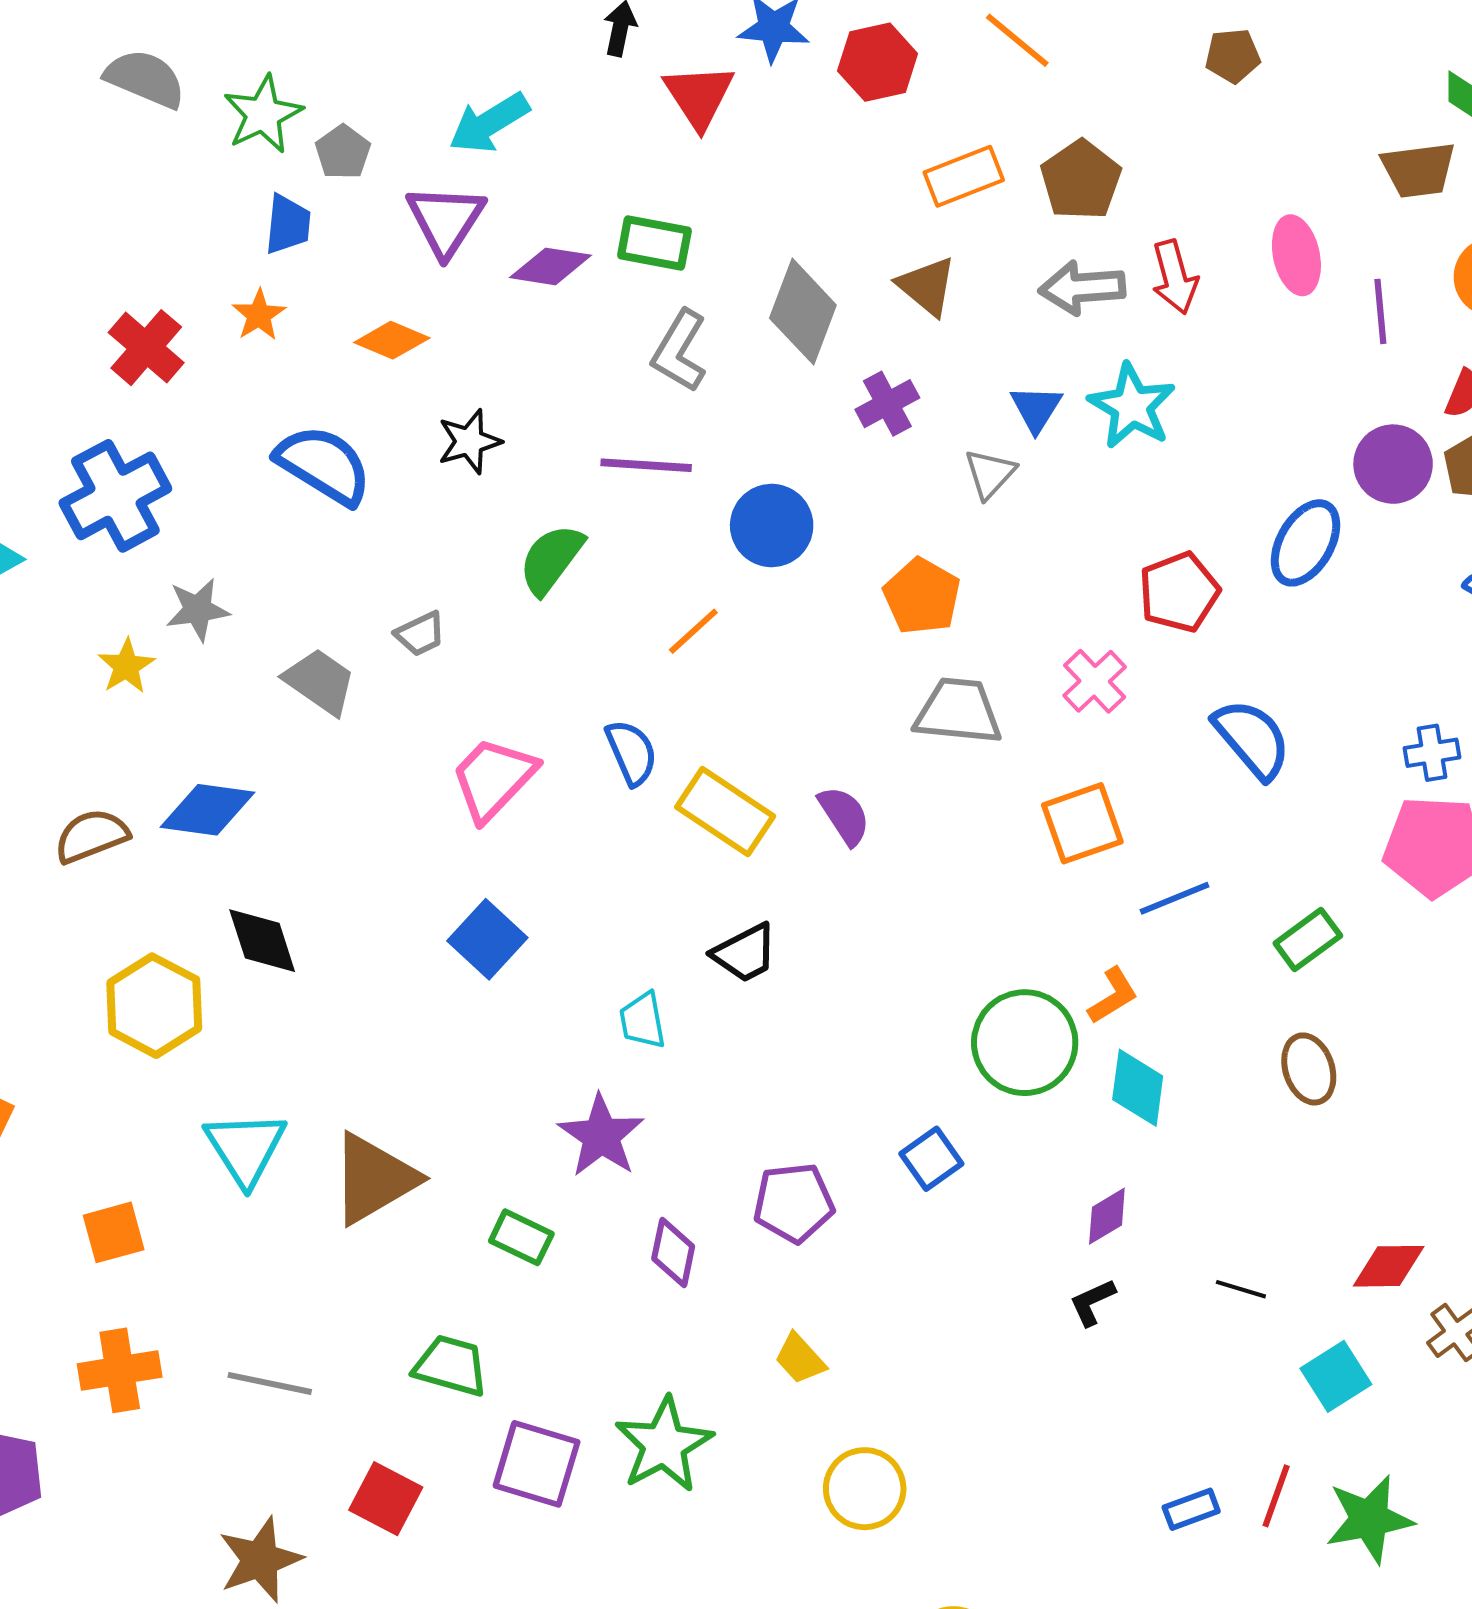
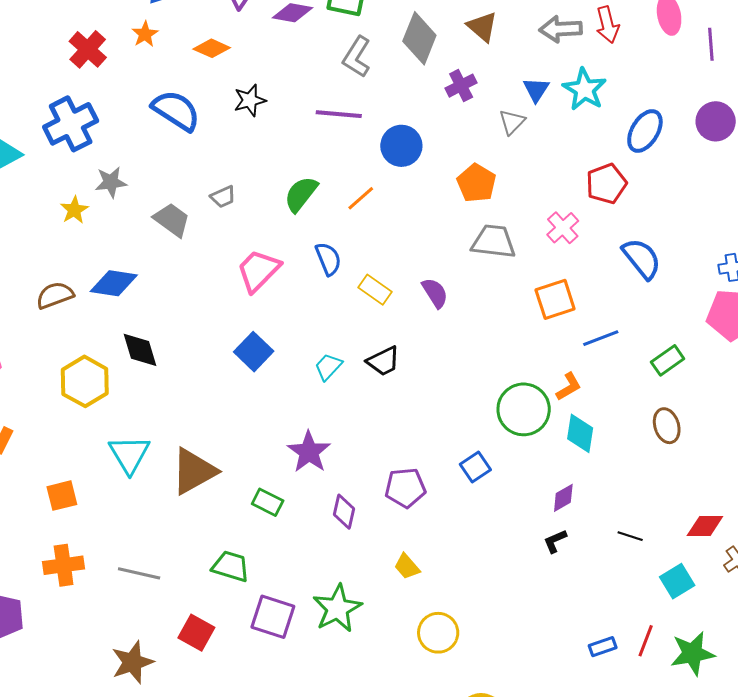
blue ellipse: (1306, 543) -> (645, 131), moved
green semicircle: (551, 559) -> (301, 194), moved
yellow rectangle: (725, 812) -> (375, 290), size x0.7
cyan trapezoid: (643, 1020) -> (328, 367), moved, turned 52

